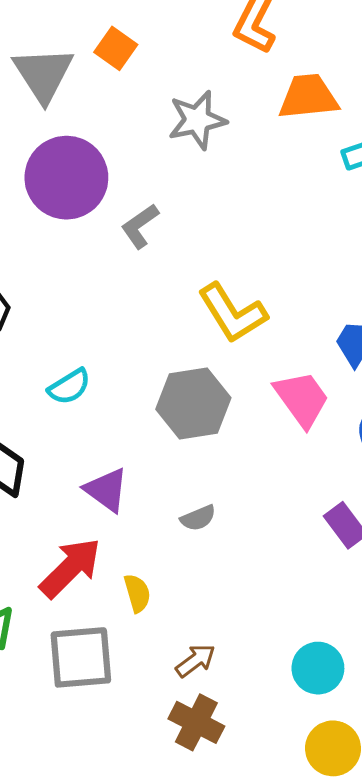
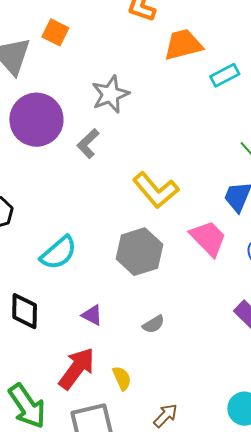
gray star: (197, 120) -> (110, 94), moved
cyan semicircle: (69, 387) -> (59, 253), size x1.4
purple triangle: (106, 490) -> (92, 315), size x0.7

